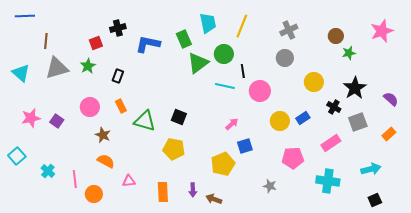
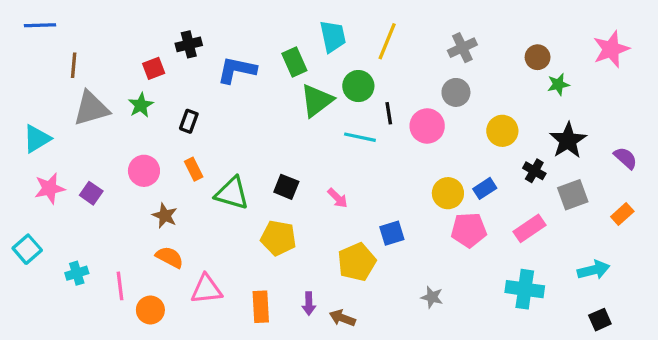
cyan triangle: (21, 73) -> (37, 139), moved, turned 48
pink circle: (260, 91) -> (427, 126), moved
pink arrow: (232, 124) -> (338, 198), moved, turned 88
pink pentagon: (293, 158) -> (469, 230), moved
cyan cross: (48, 171) -> (77, 273), turned 32
pink triangle: (129, 181) -> (206, 289), size x1.5

